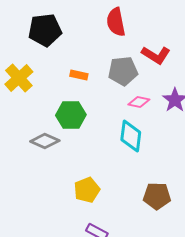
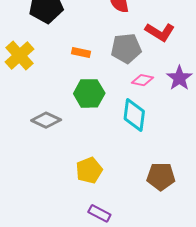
green hexagon: (71, 115) -> (89, 93), moved

